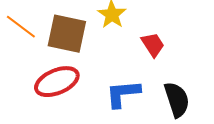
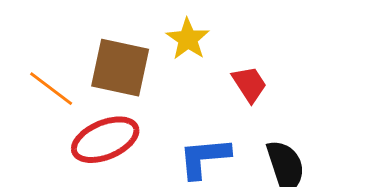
orange line: (21, 27) -> (51, 89), moved

